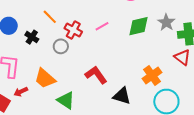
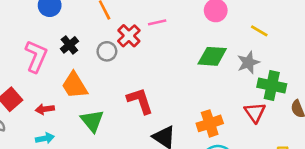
pink line: (102, 26) -> (157, 22), moved
black cross: (32, 37) -> (69, 45), moved
red arrow: (21, 92) -> (45, 109), moved

